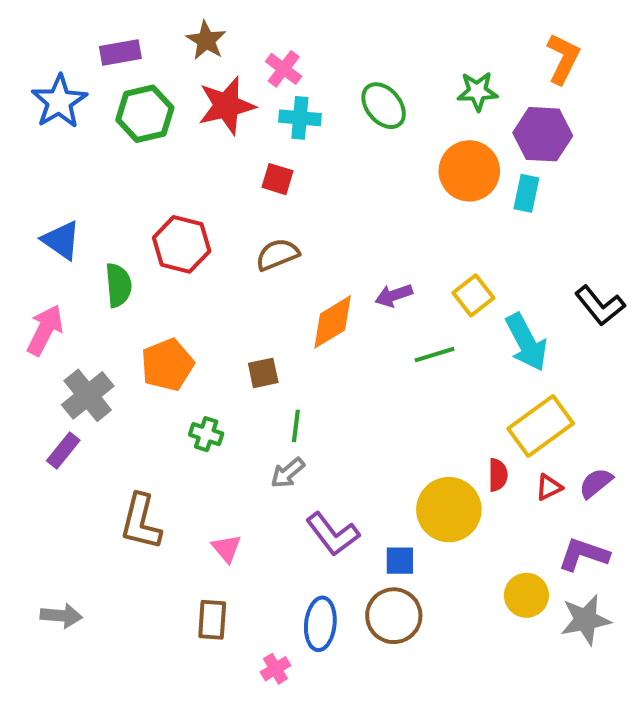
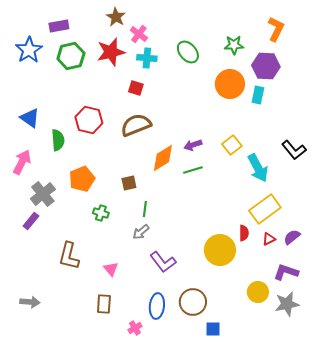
brown star: (206, 40) -> (116, 17), moved
brown semicircle: (277, 255) -> (136, 125), size x1.4
green line: (435, 355) -> (193, 170), moved
blue square: (400, 561) -> (213, 329), moved

